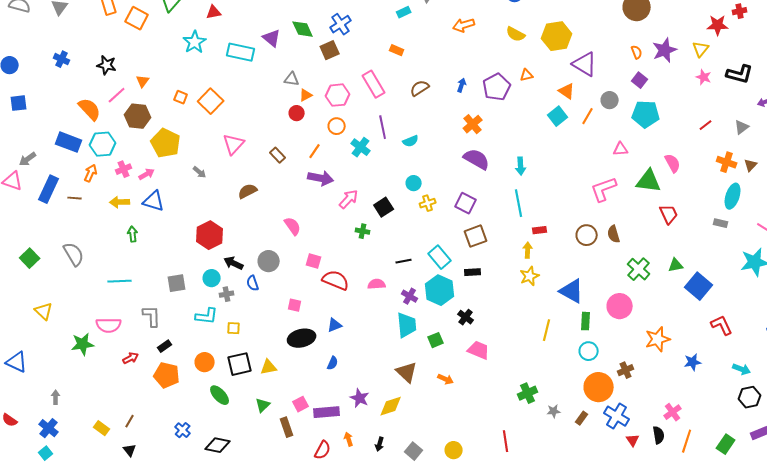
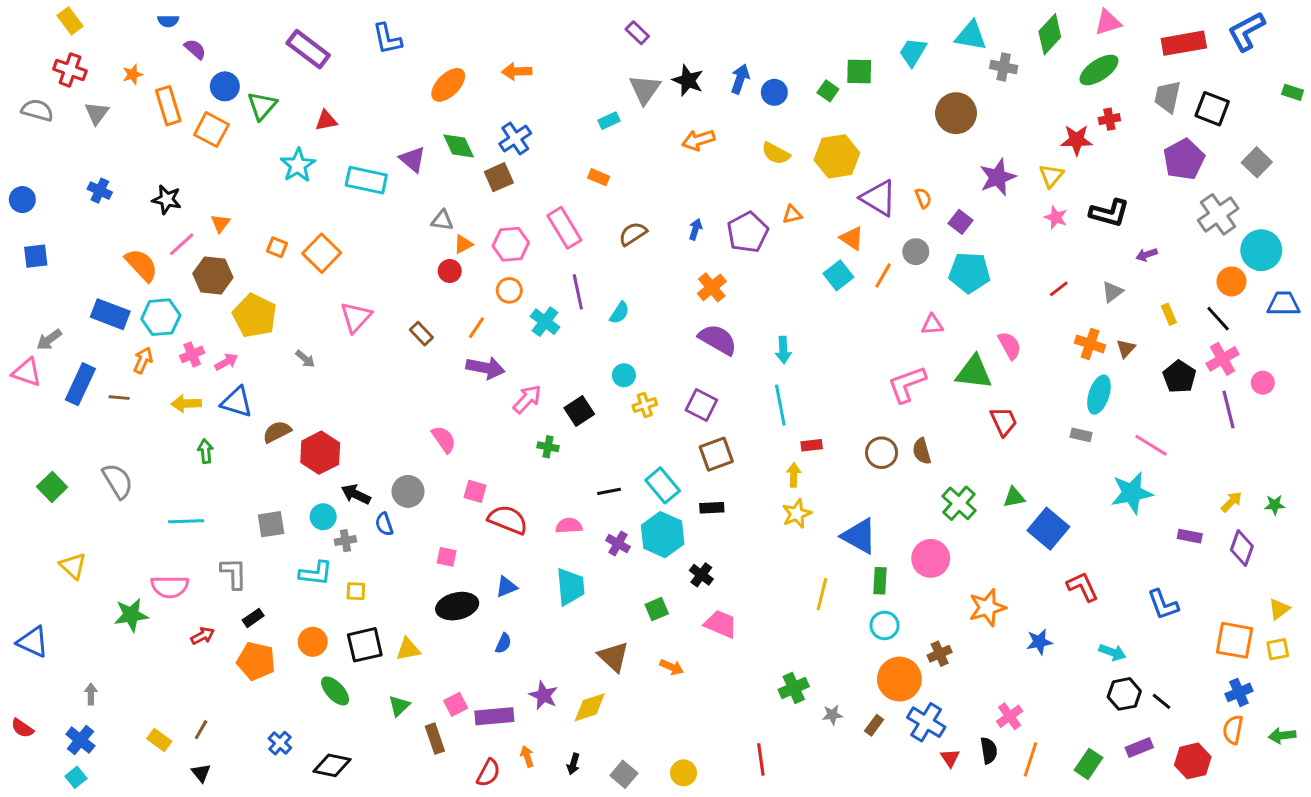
orange semicircle: (637, 52) -> (923, 198), moved
cyan semicircle: (411, 141) -> (619, 313), turned -35
brown semicircle: (248, 191) -> (277, 432), moved
cyan trapezoid: (407, 325) -> (570, 587), moved

